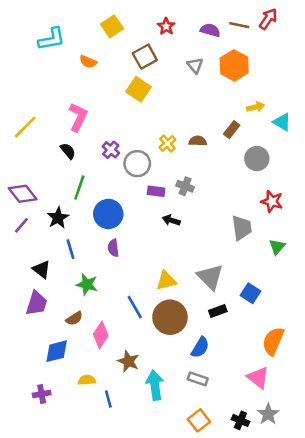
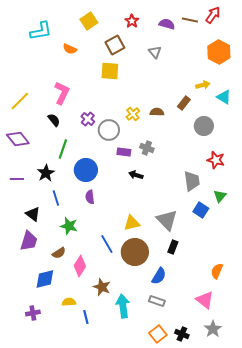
orange hexagon: (234, 65) -> (219, 52), moved
yellow square: (138, 89) -> (110, 71), turned -30
purple diamond: (23, 194) -> (18, 139), moved
purple line: (21, 225) -> (17, 179), turned 48
blue square: (251, 293) -> (201, 210), moved
black rectangle: (218, 311) -> (173, 247), turned -48
orange semicircle: (273, 341) -> (217, 271), size x0.7
black cross: (240, 420) -> (182, 334), moved

